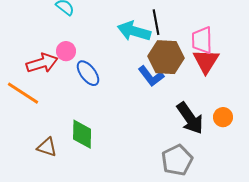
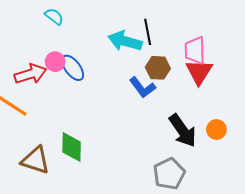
brown hexagon: (166, 57) -> (158, 68), size x0.7
blue ellipse: (88, 73) -> (73, 68), moved
brown triangle: (47, 147) -> (36, 160), size x1.4

